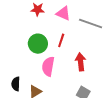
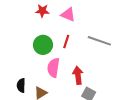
gray line: (91, 24) -> (99, 41), moved
red arrow: (81, 62) -> (78, 75), moved

